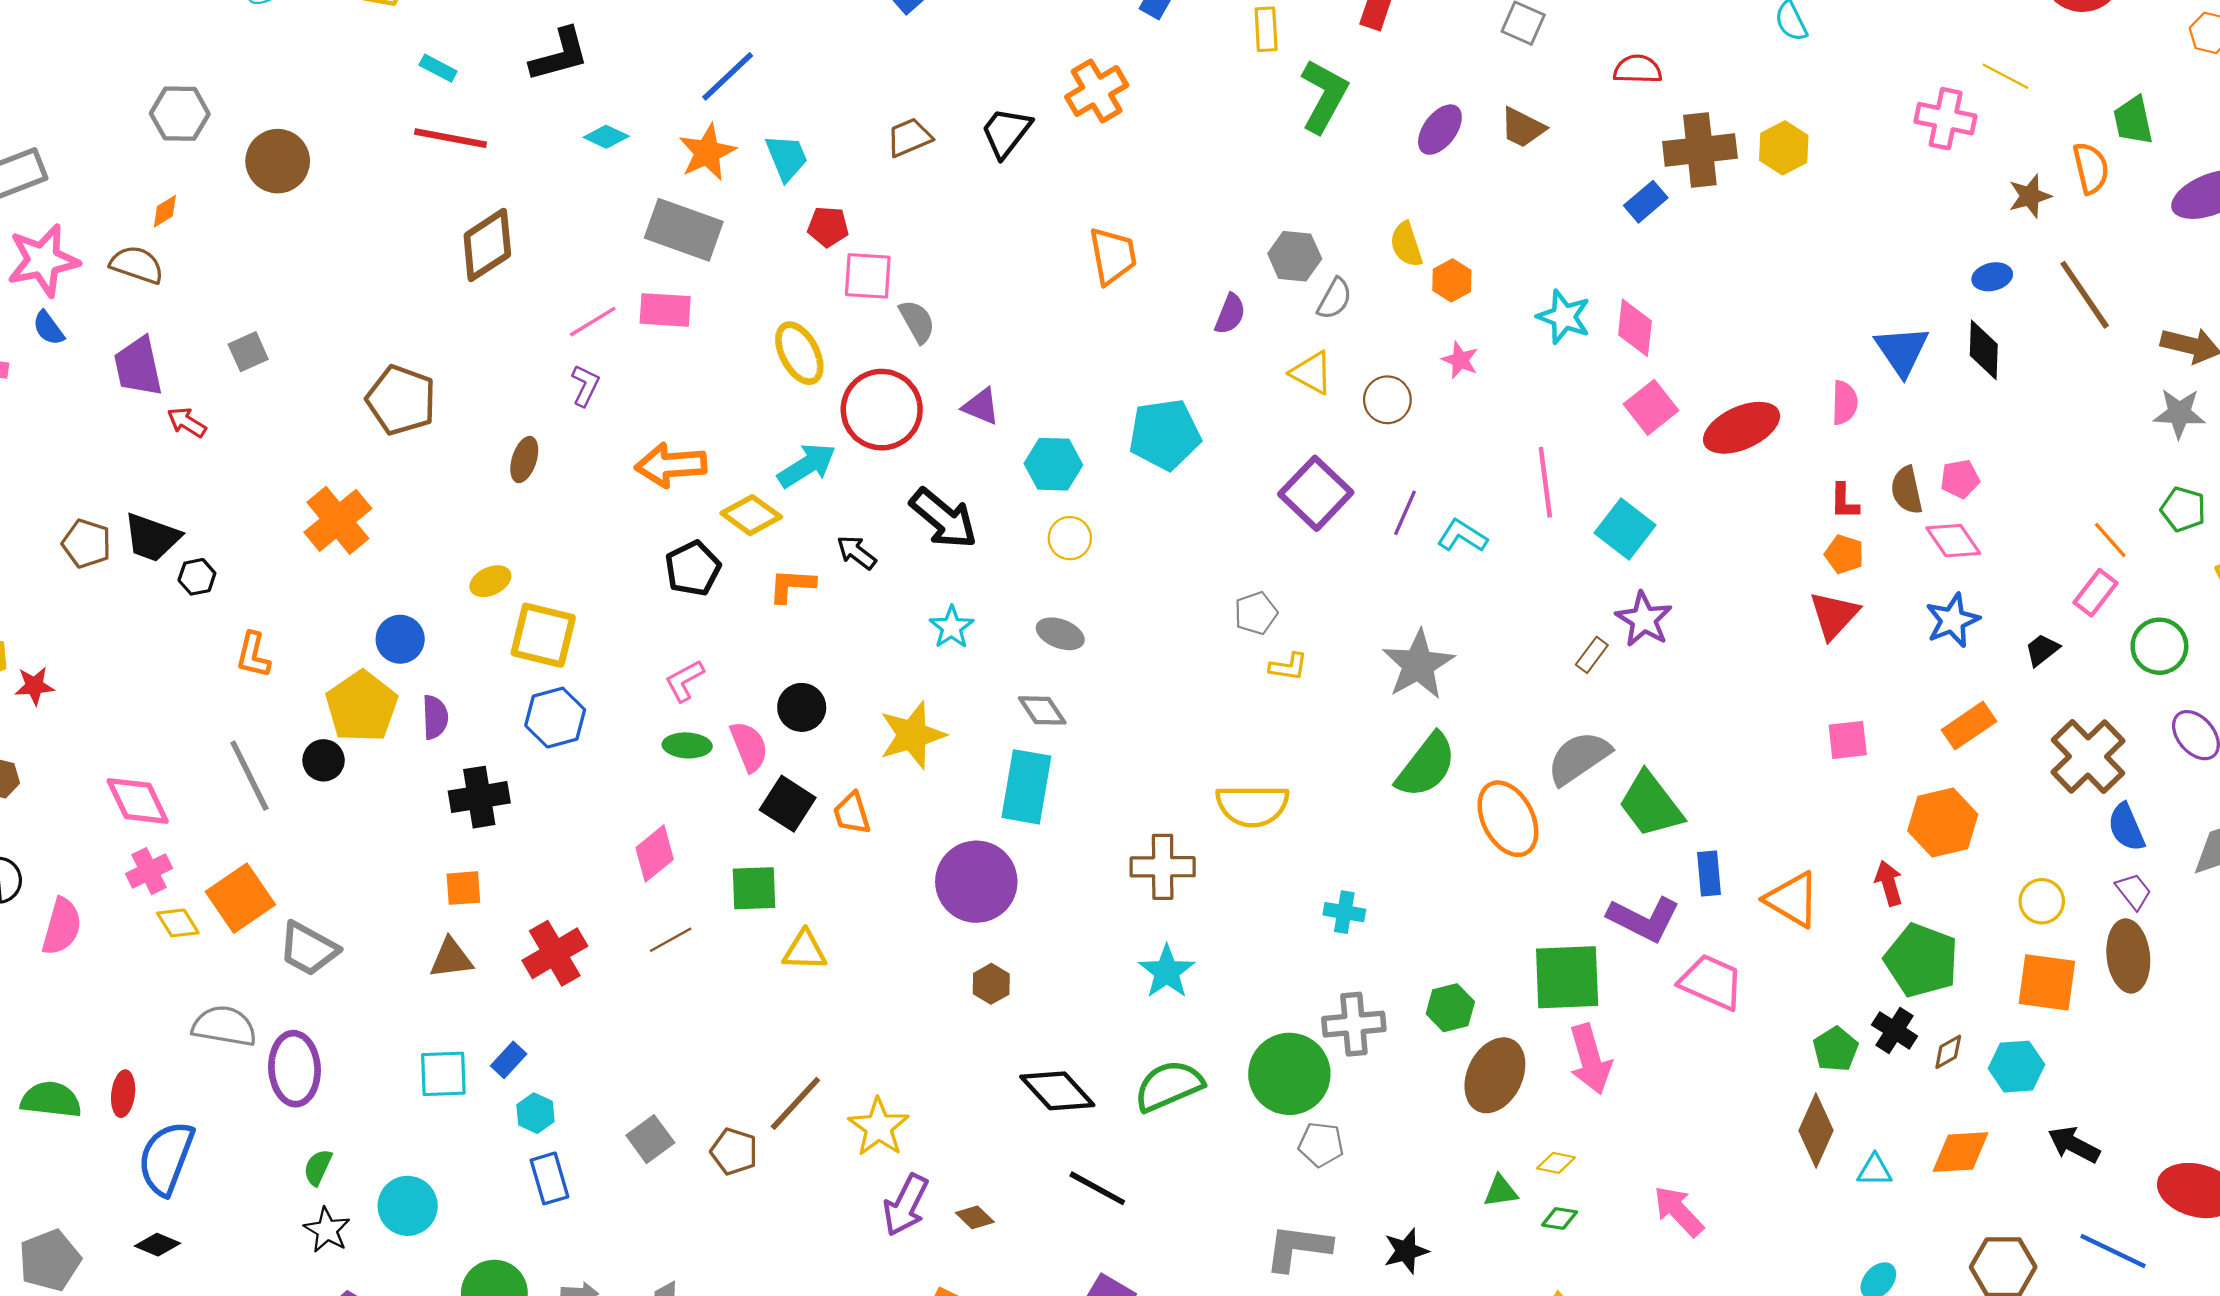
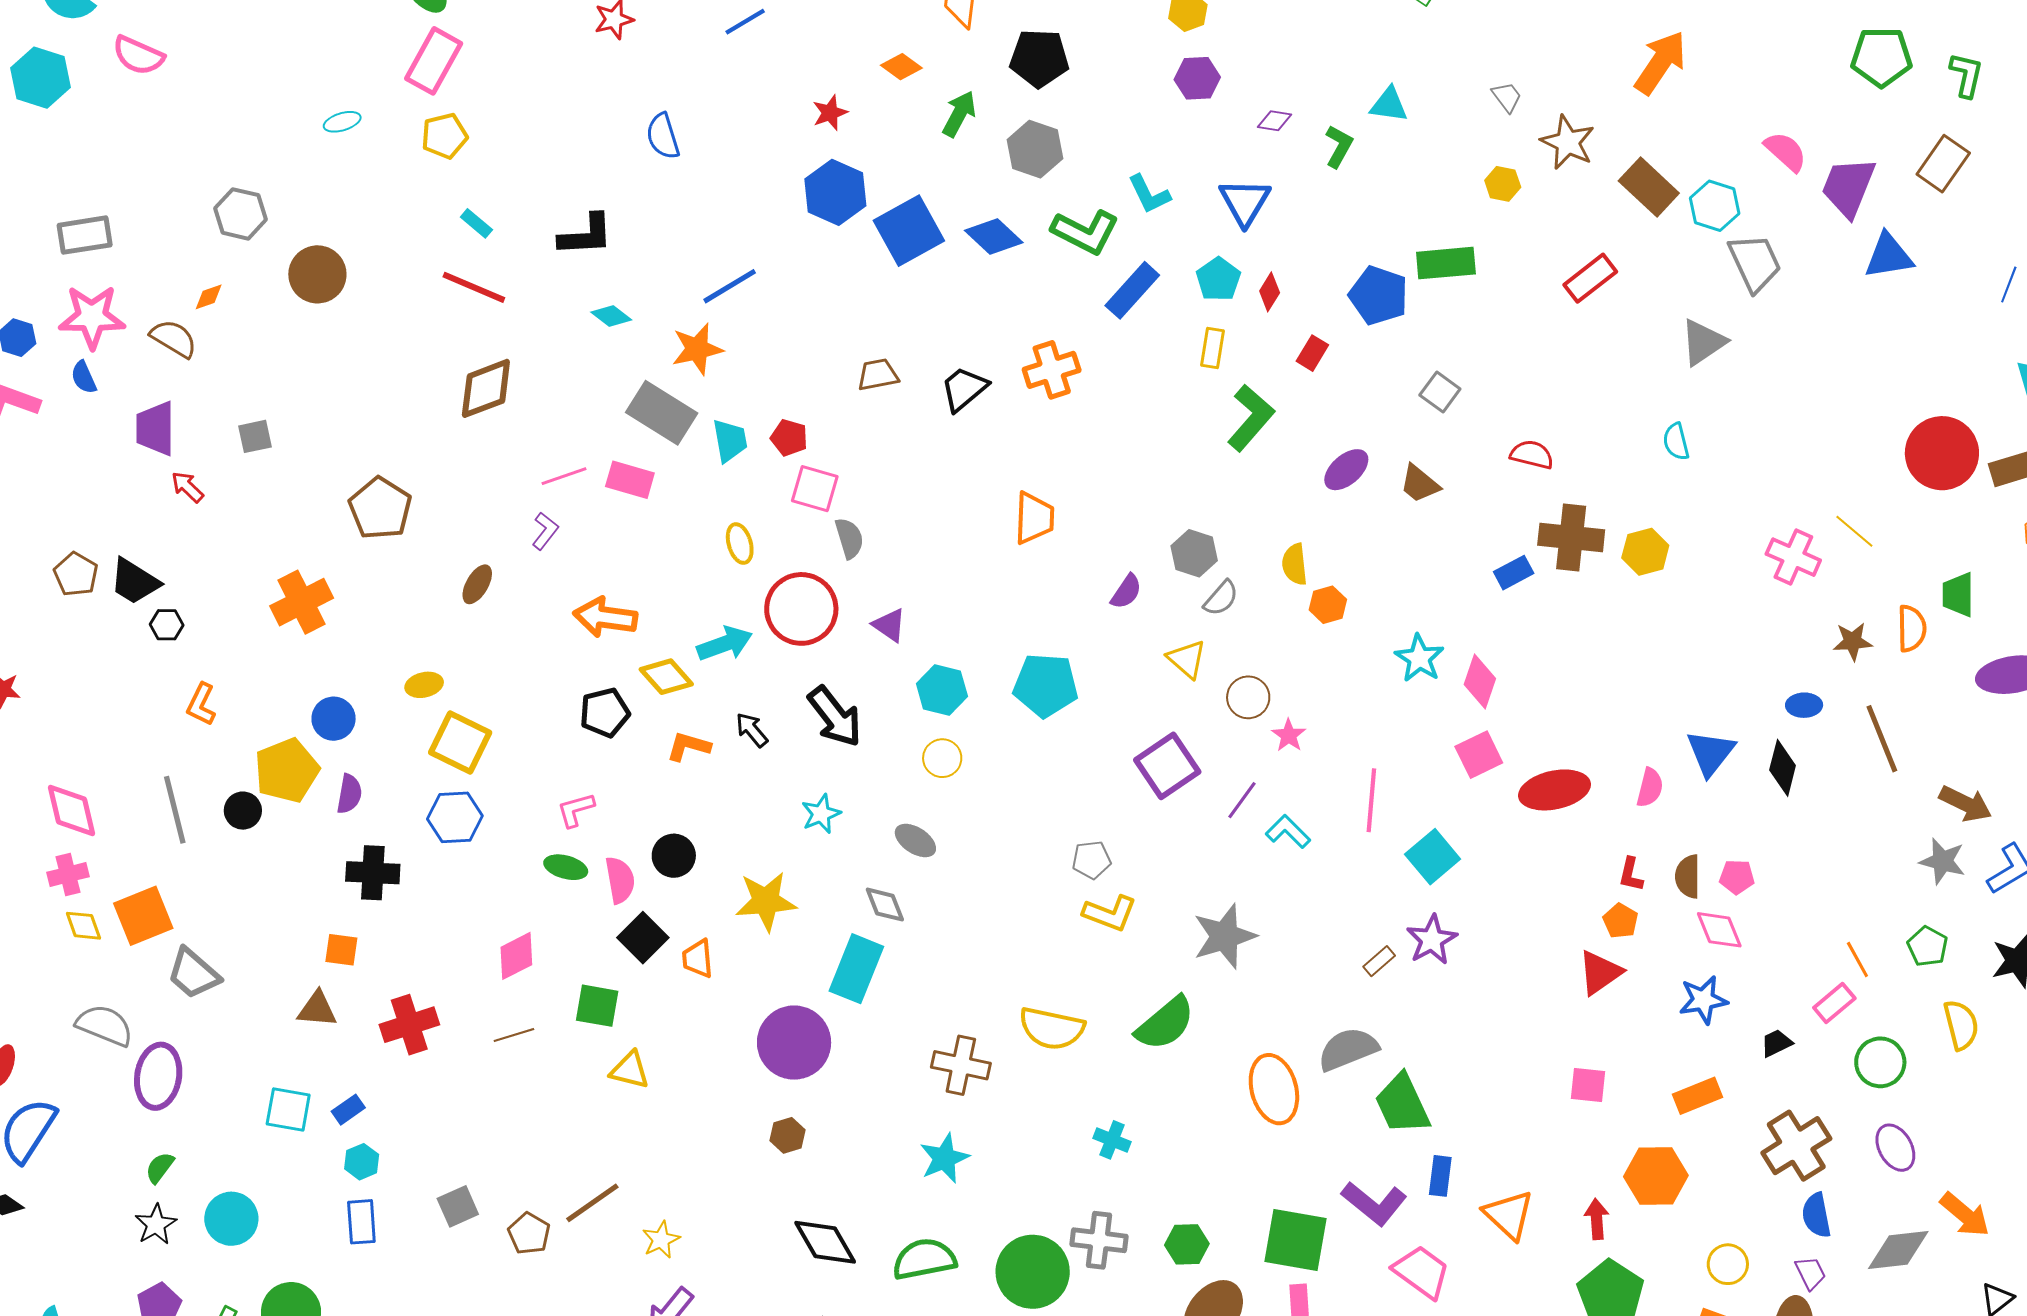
cyan trapezoid: (787, 158) -> (730, 441), moved
yellow ellipse: (799, 353) -> (740, 544), size x0.7
pink star: (1460, 360) -> (1289, 735), moved
yellow L-shape: (1288, 667) -> (1110, 913), size x1.5
green semicircle: (1426, 766) -> (1165, 1023), moved
yellow star: (879, 1127) -> (661, 1240), size x0.7

